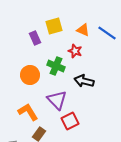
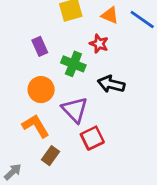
purple rectangle: (35, 38) -> (40, 46), moved
orange circle: (30, 75) -> (41, 90), moved

